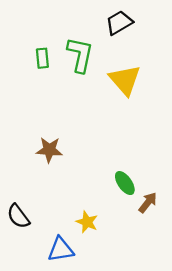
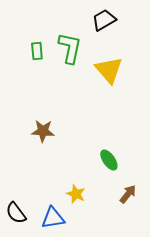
brown arrow: (148, 203) -> (128, 194), moved
black semicircle: (18, 216) -> (16, 213), moved

